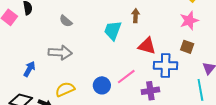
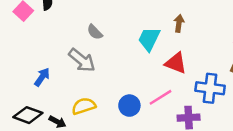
gray semicircle: (66, 21) -> (95, 32), moved
red triangle: (147, 46) -> (176, 63), moved
gray arrow: (60, 53) -> (82, 60), turned 30

